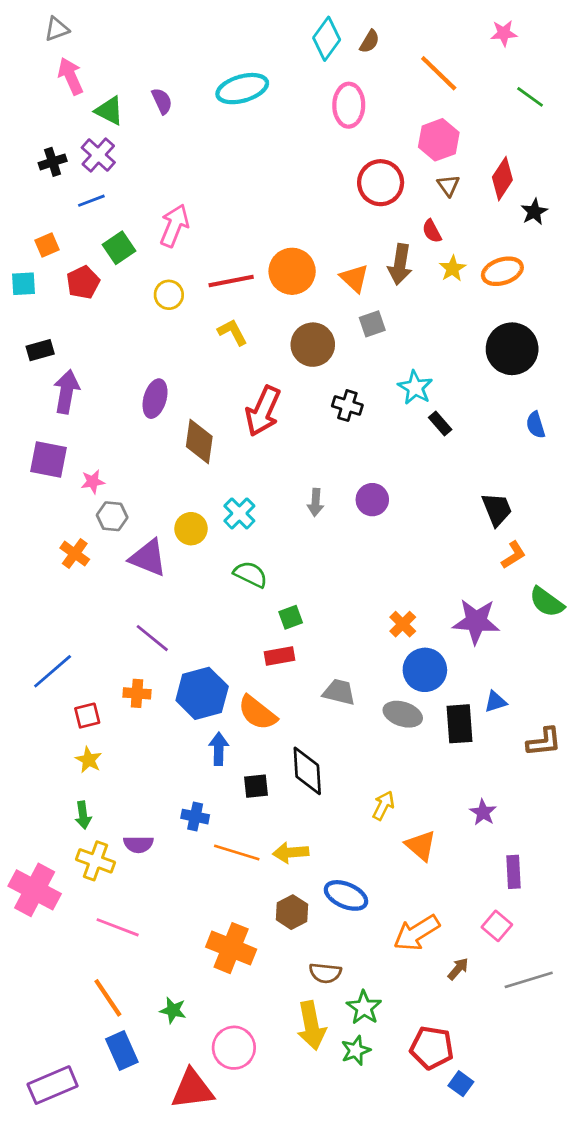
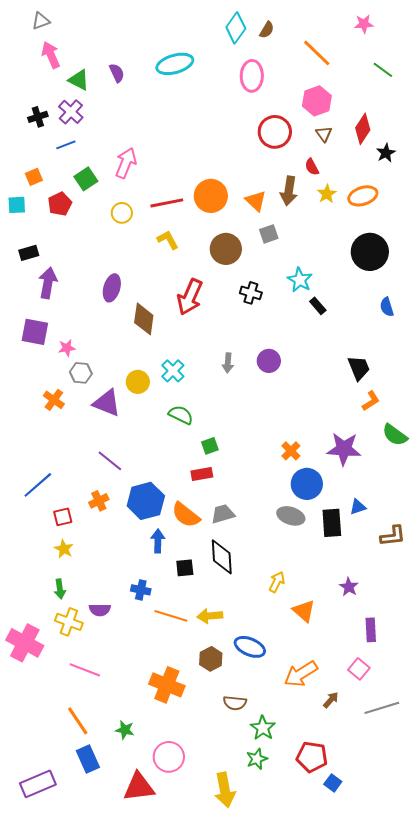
gray trapezoid: (339, 692) -> (223, 514), moved, turned -30
orange cross: (137, 693) -> (99, 501), turned -30
yellow arrow: (311, 1026) -> (225, 790), moved

